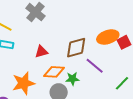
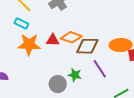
orange diamond: (54, 72) -> (71, 37), moved
orange star: (24, 83) -> (29, 44), moved

